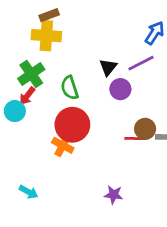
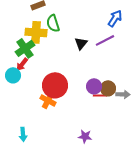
yellow cross: (46, 36) -> (36, 32), moved
green semicircle: (70, 88) -> (53, 23), moved
purple circle: (120, 89) -> (94, 86), moved
cyan arrow: (29, 192) -> (23, 134), turned 56

